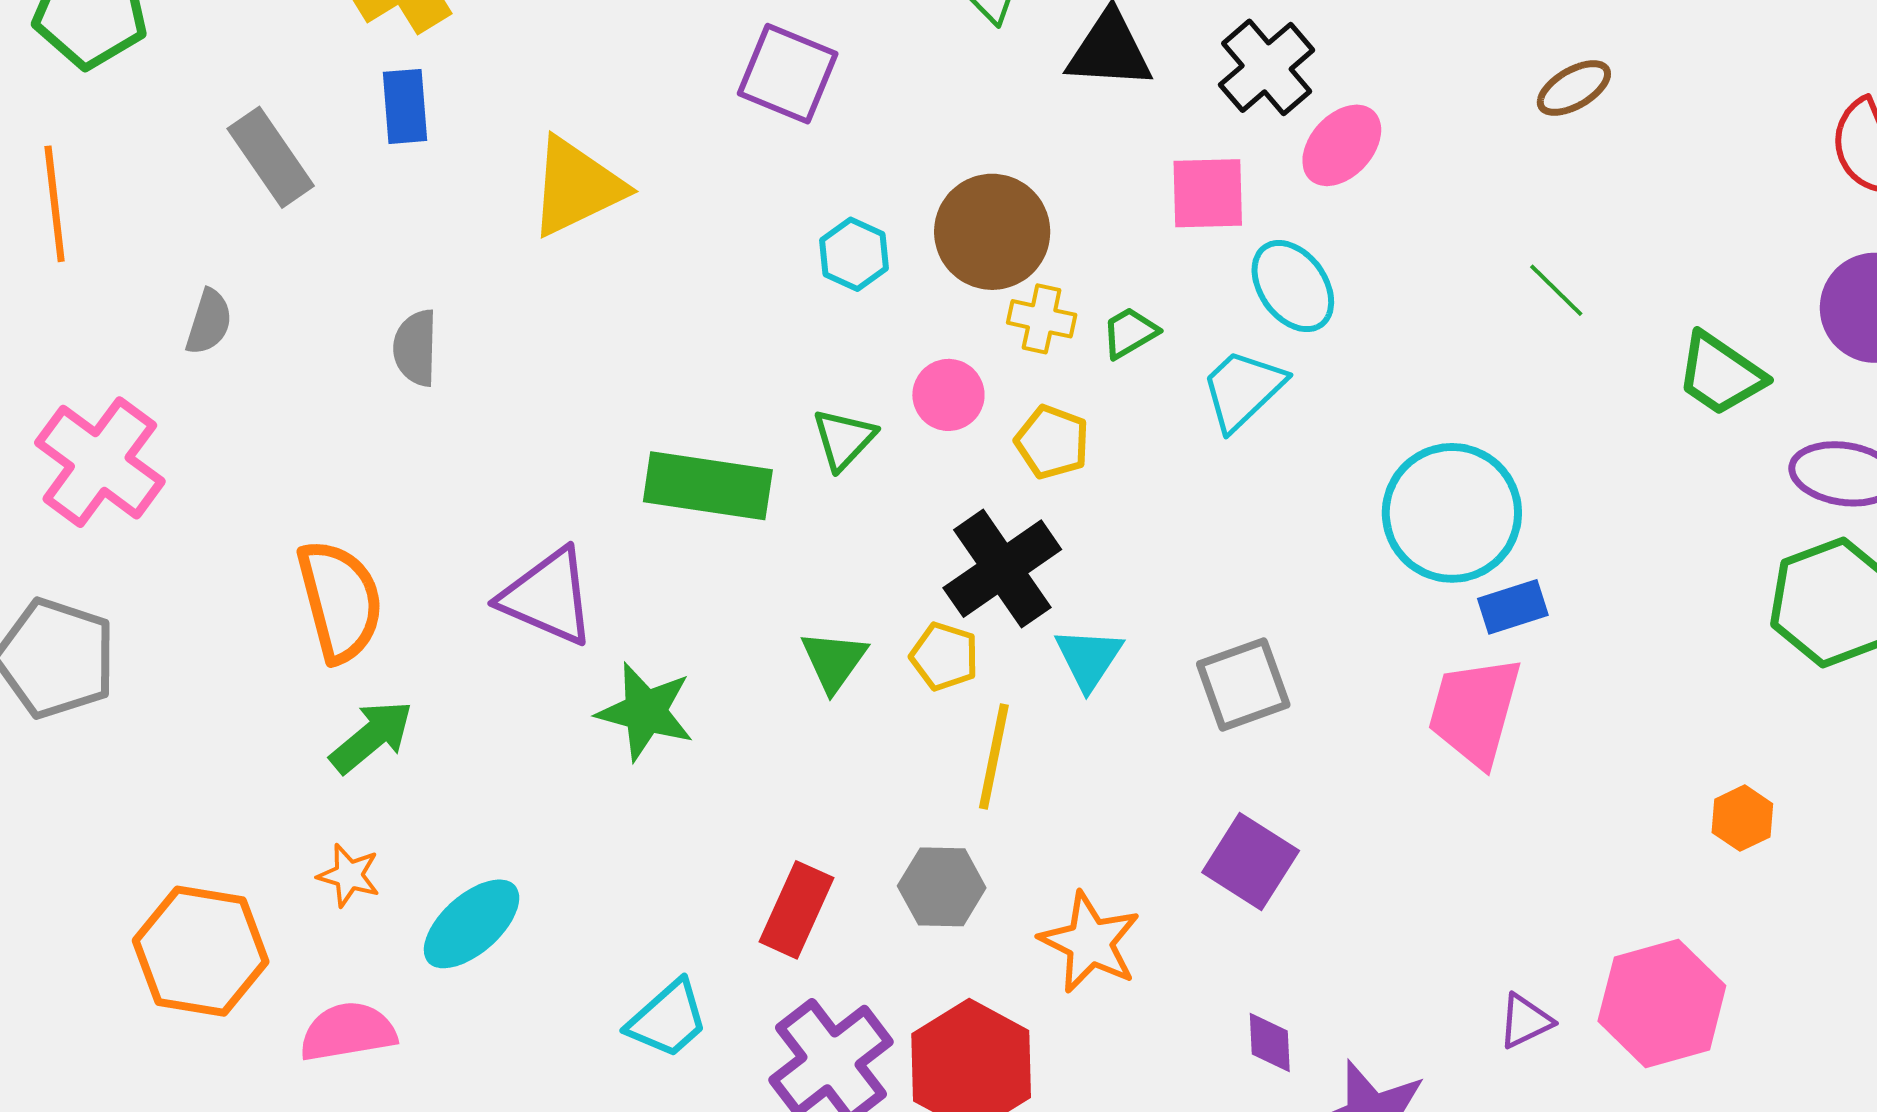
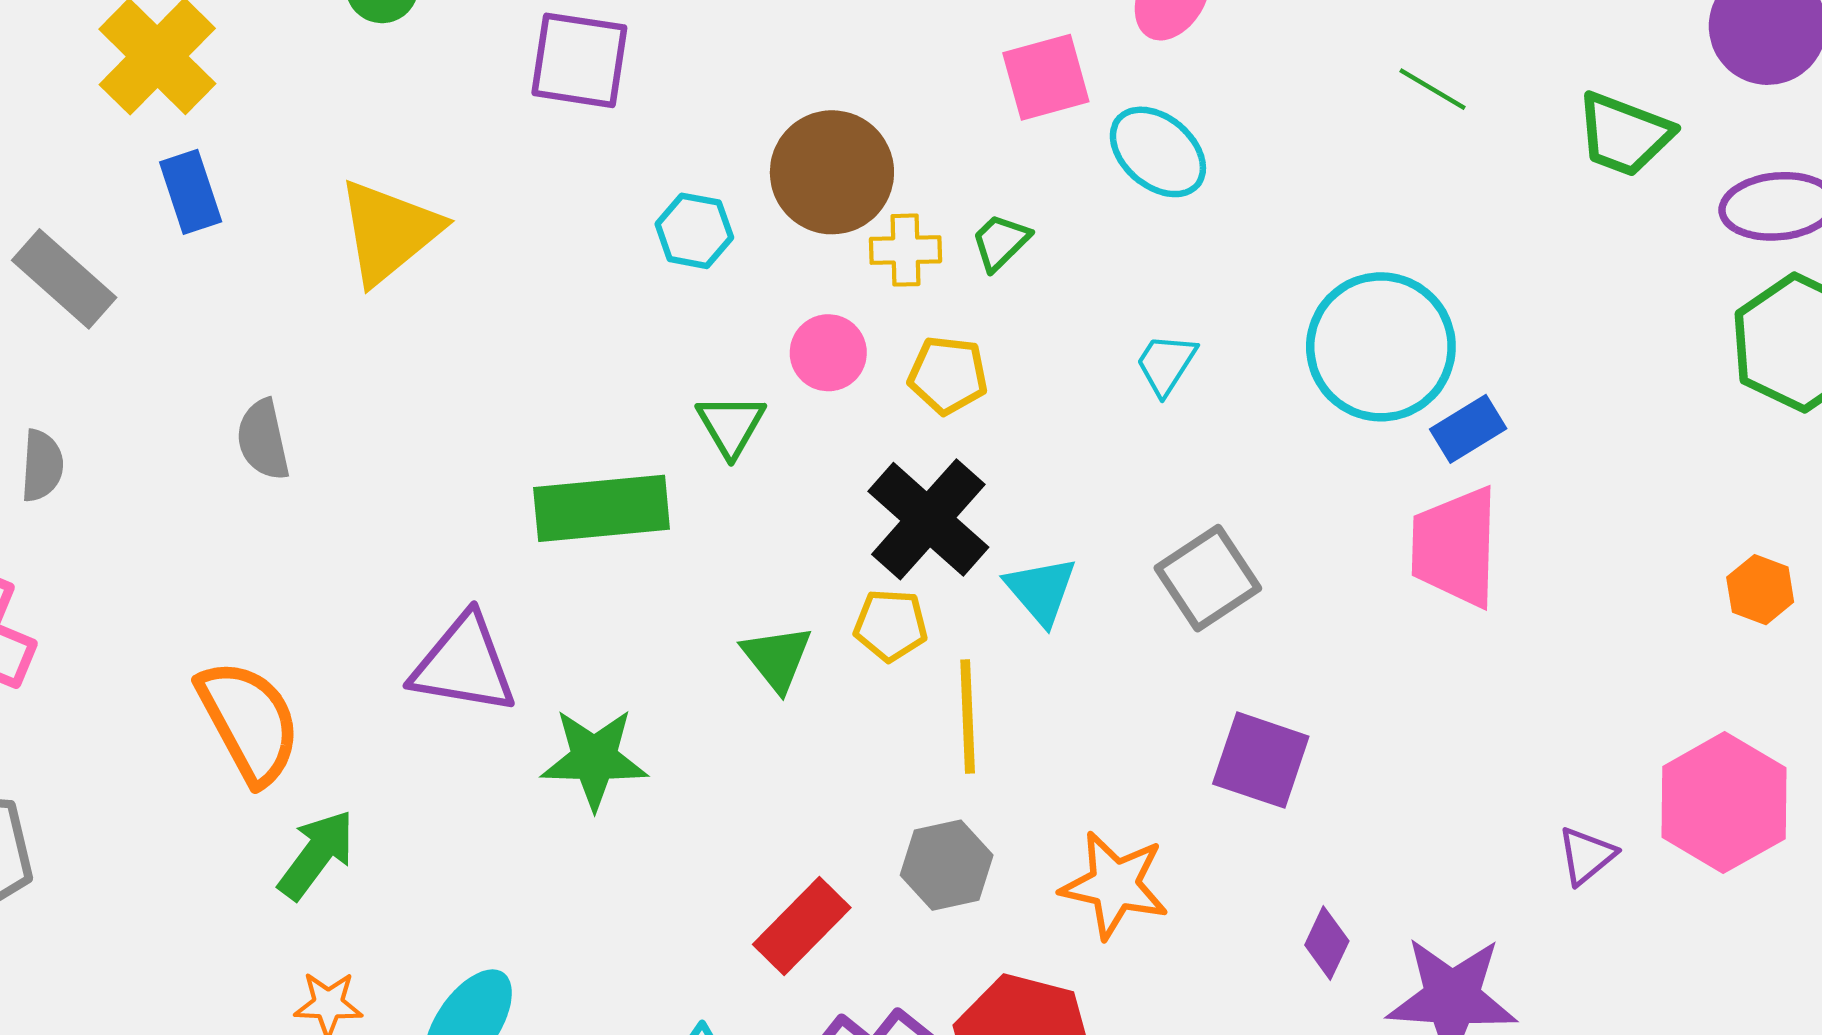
cyan trapezoid: (1243, 389) -> (1166, 364), moved, size x0.7
red rectangle: (797, 910) -> (802, 926), turned 34
purple diamond: (1270, 1042) -> (1327, 943), turned 42

